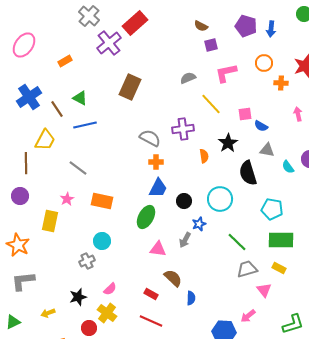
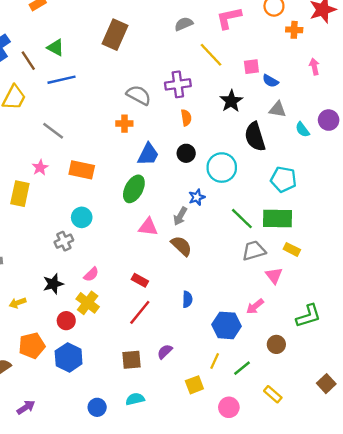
orange semicircle: (204, 156) -> (186, 118), moved
orange cross: (156, 162) -> (124, 124), moved
black circle: (184, 201) -> (186, 153), moved
green rectangle: (281, 240) -> (278, 219), moved
brown semicircle: (173, 278) -> (181, 246), moved
blue semicircle: (191, 298) -> (187, 299), moved
red line: (151, 321) -> (140, 312), turned -75

